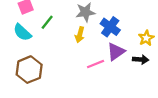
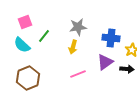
blue cross: (110, 27) -> (111, 38), moved, turned -30
pink line: (96, 64) -> (78, 74), moved

